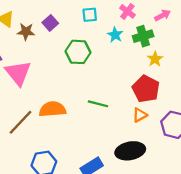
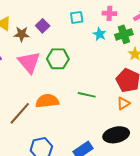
pink cross: (127, 11) -> (109, 13), turned -32
green hexagon: (78, 52) -> (58, 59), moved
pink triangle: (18, 73) -> (29, 62), moved

